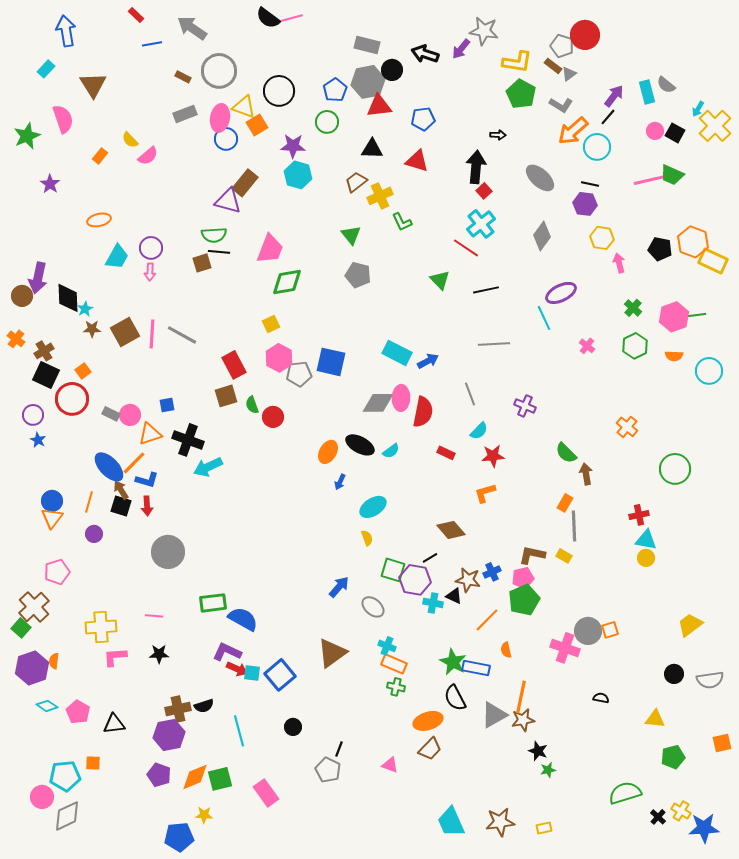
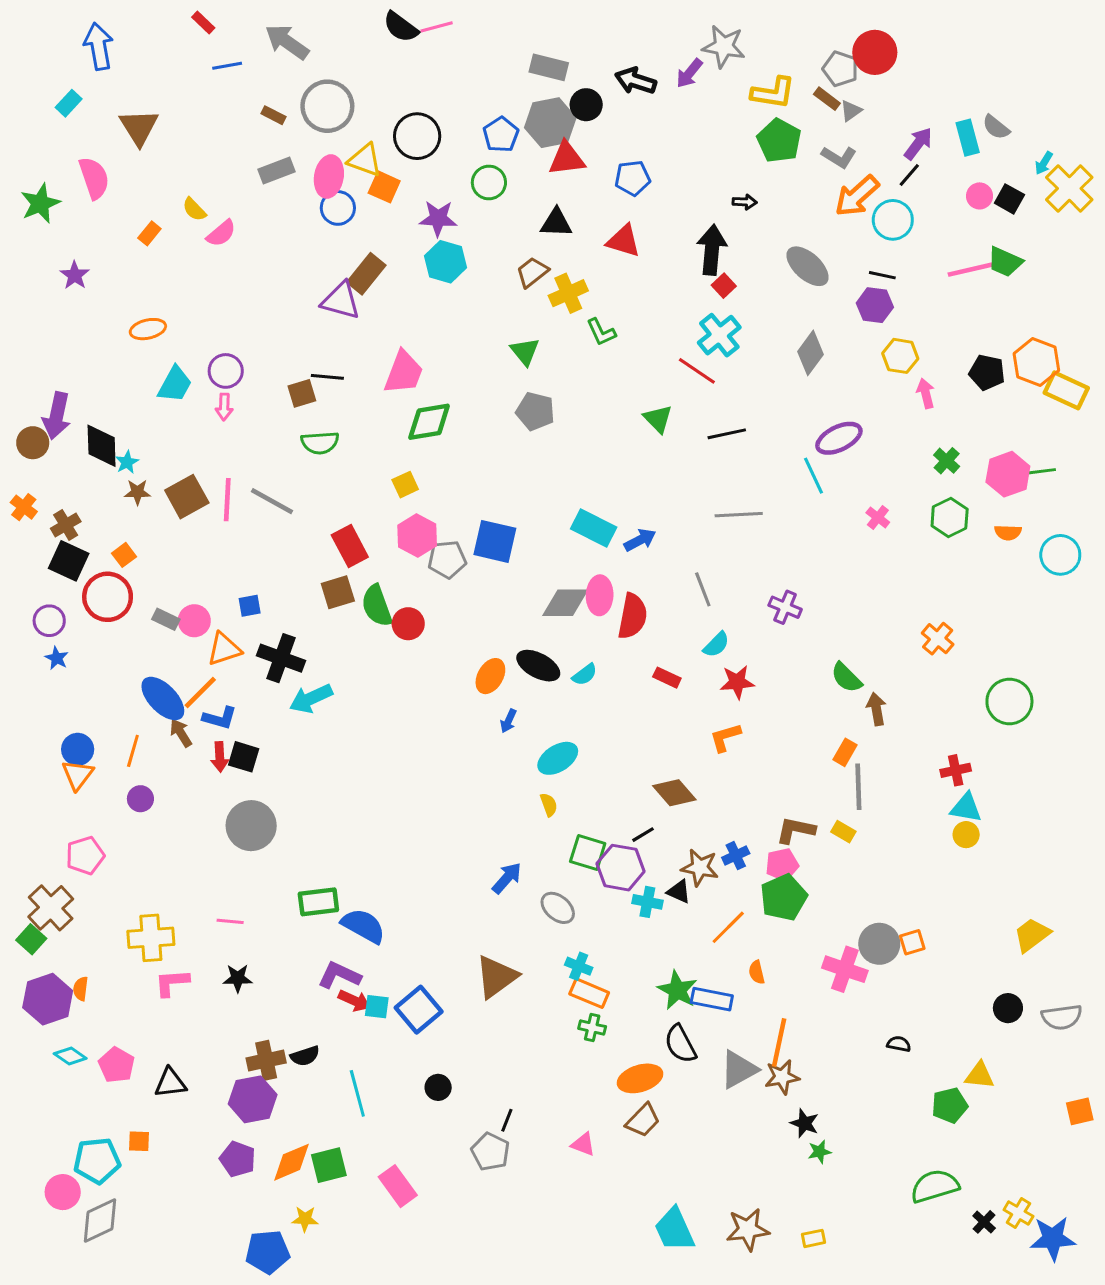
orange square: (257, 125) -> (384, 187), turned -35
green semicircle: (214, 235) -> (320, 443), moved
green semicircle: (252, 405) -> (377, 606), size x1.6
black square: (121, 506) -> (244, 757), moved
green pentagon: (673, 757) -> (950, 1105), moved

